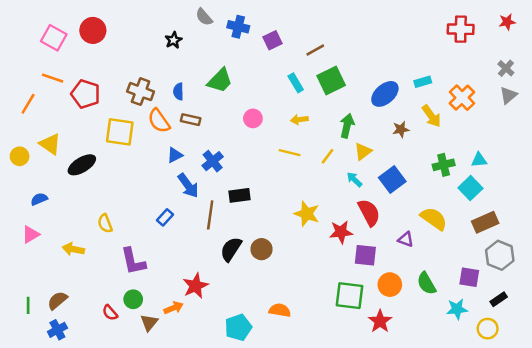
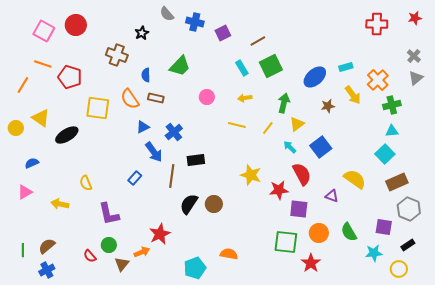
brown cross: (141, 92) -> (117, 55), moved
green cross: (444, 165) -> (392, 105), moved

